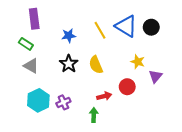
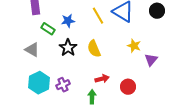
black circle: (151, 27) -> (157, 11), moved
green rectangle: (26, 44) -> (48, 29), moved
red circle: (127, 87) -> (128, 87), moved

